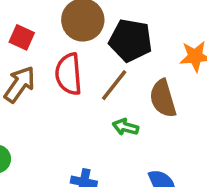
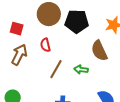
red semicircle: (69, 74) -> (45, 45), size x0.6
brown line: (114, 85) -> (56, 69), moved

